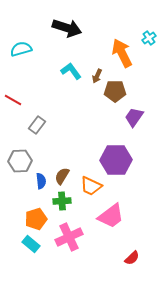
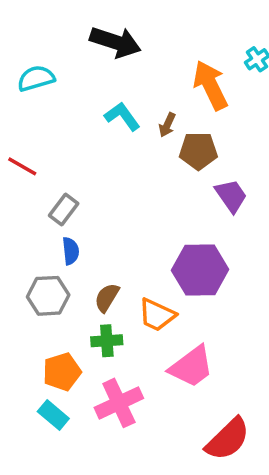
purple trapezoid: (134, 117) -> (231, 196), turned 110
gray hexagon: (20, 161) -> (48, 296), moved
blue semicircle: (41, 181) -> (71, 251), moved
red semicircle: (132, 258) -> (228, 439), size x1.8

